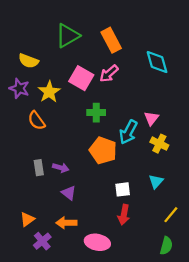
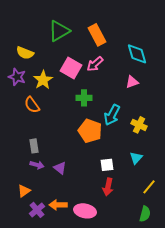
pink triangle: (151, 118) -> (132, 82), moved, turned 32
purple arrow: (61, 168) -> (37, 165), moved
orange arrow: (66, 223) -> (58, 205), moved

